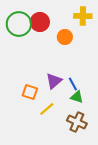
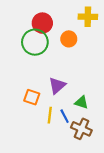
green circle: (19, 24) -> (35, 42), moved
blue line: (73, 84) -> (65, 116), moved
yellow line: (47, 109) -> (50, 115), turned -42

